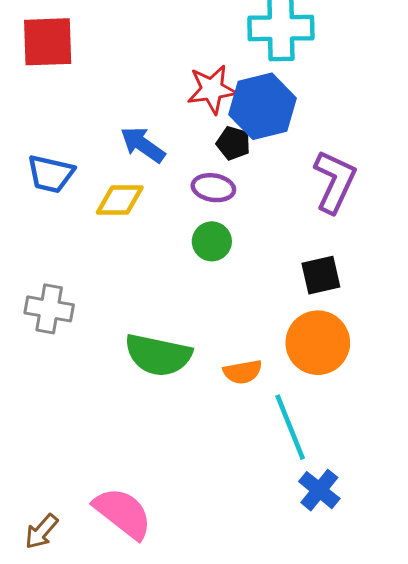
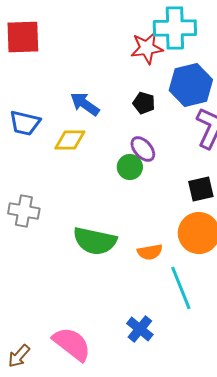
red star: (212, 89) -> (147, 48), moved
blue hexagon: (263, 106) -> (191, 85), moved
purple ellipse: (213, 188) -> (143, 149), moved, turned 40
blue cross: (319, 490) -> (140, 329), moved

